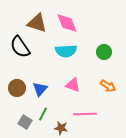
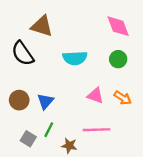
pink diamond: (67, 23) -> (118, 26), moved
pink triangle: (73, 85) -> (95, 96), moved

